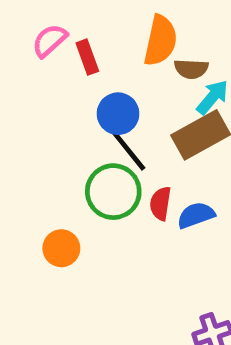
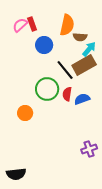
red rectangle: (87, 57) -> (32, 24), moved
blue circle: (118, 114) -> (44, 45), moved
black line: (127, 149) -> (65, 70), moved

